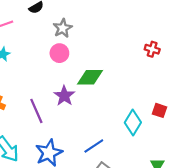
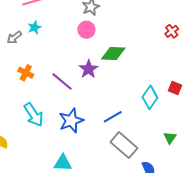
red cross: (152, 49) -> (172, 31), turned 32
purple line: (36, 111) -> (62, 81), turned -30

